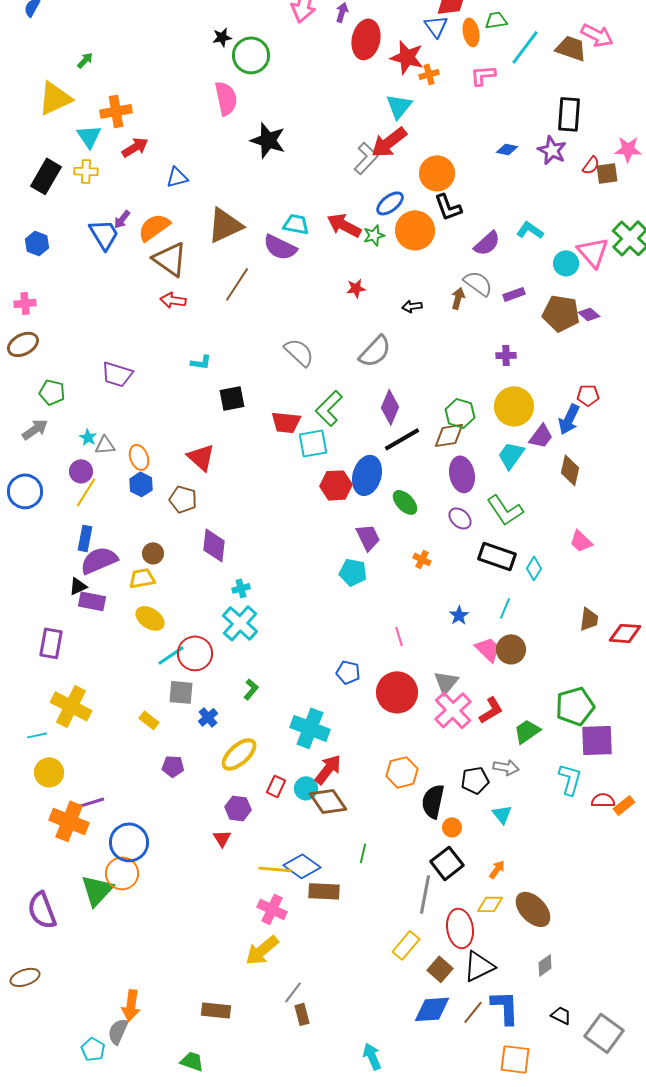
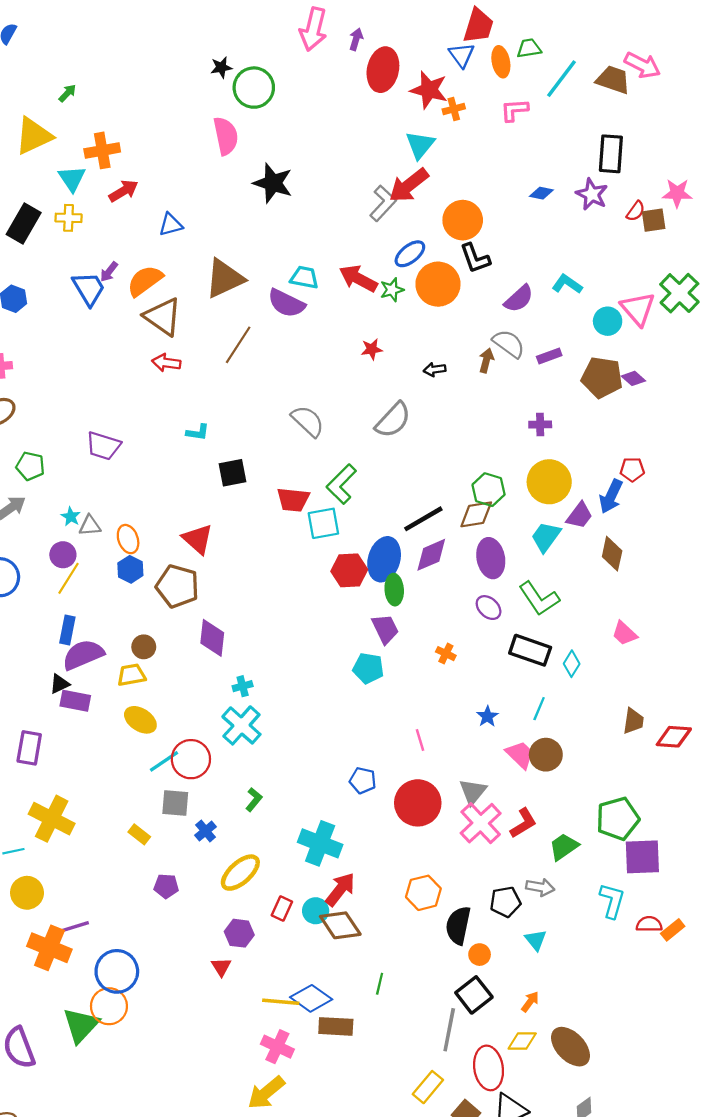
purple diamond: (390, 407) -> (431, 555), moved, turned 44
brown pentagon: (183, 499) -> (177, 586), size x1.4
green ellipse: (405, 502) -> (394, 590), moved, turned 40

